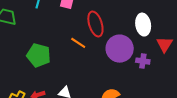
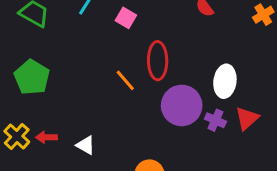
green pentagon: (39, 55) -> (32, 77), moved
purple cross: (143, 61) -> (215, 120), moved

